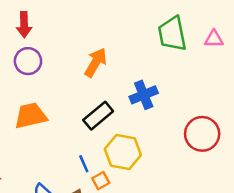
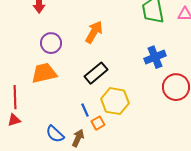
purple circle: (28, 61) -> (51, 43), moved
blue cross: (144, 95) -> (155, 57), moved

